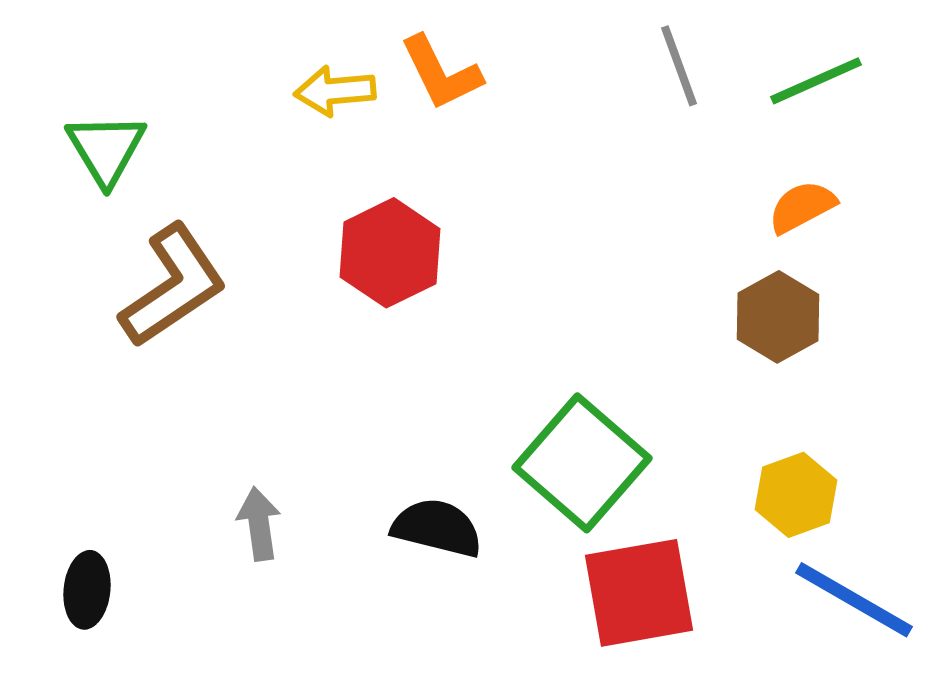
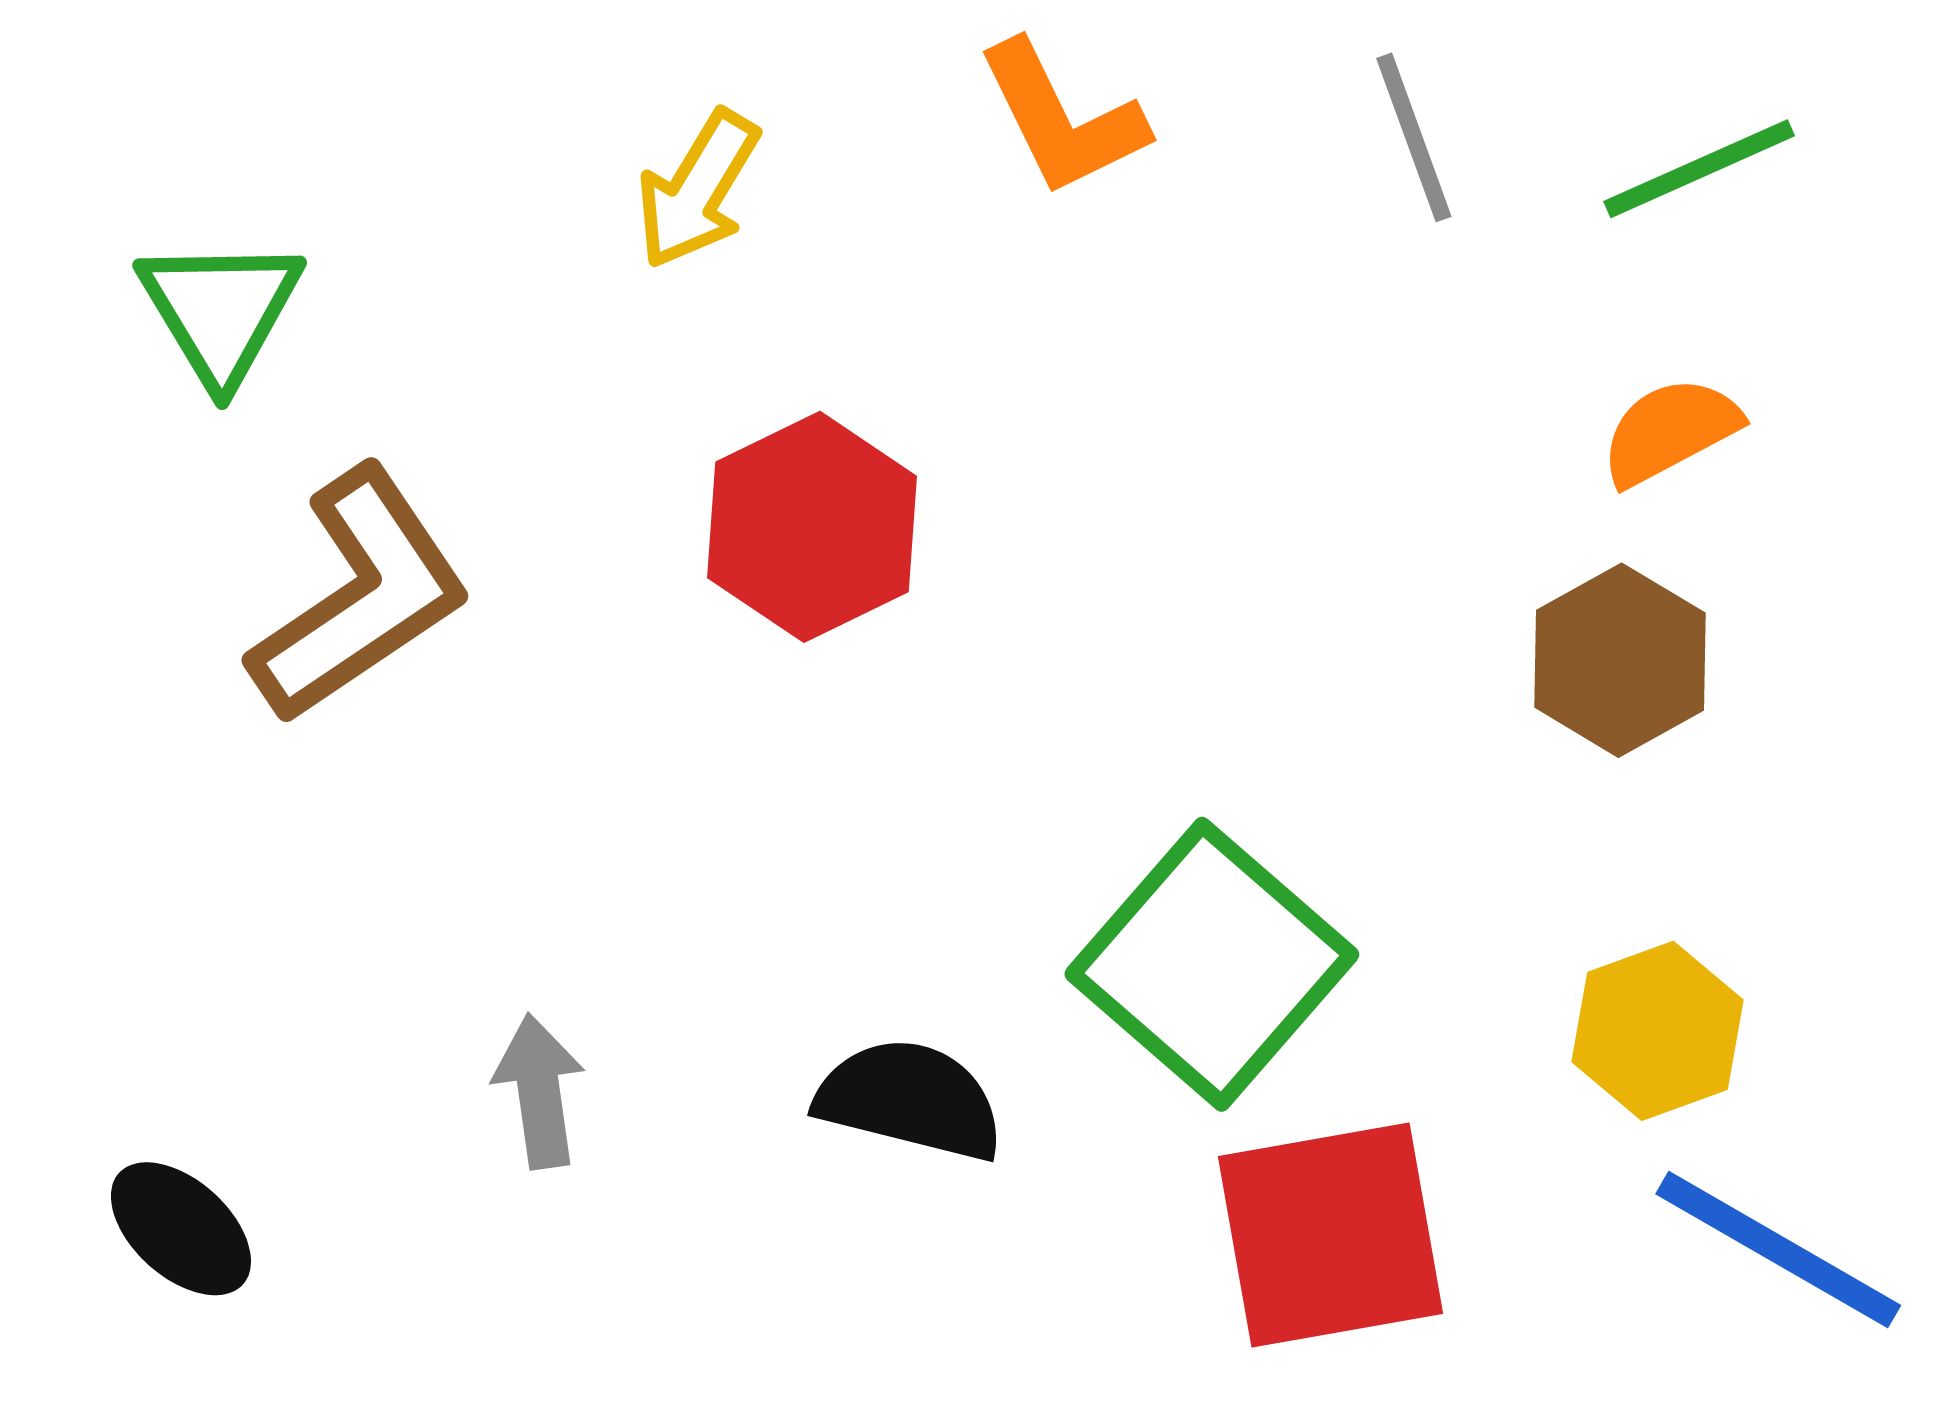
orange L-shape: (441, 73) -> (1062, 119), moved
yellow arrow: (335, 91) -> (697, 190), turned -54
black ellipse: (87, 590) -> (181, 1229), turned -54

